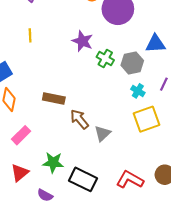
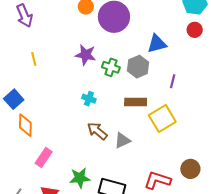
cyan cross: (138, 91) -> (89, 99), moved
brown rectangle: (54, 99) -> (136, 102), moved
gray triangle: (102, 133) -> (122, 141), turned 30

